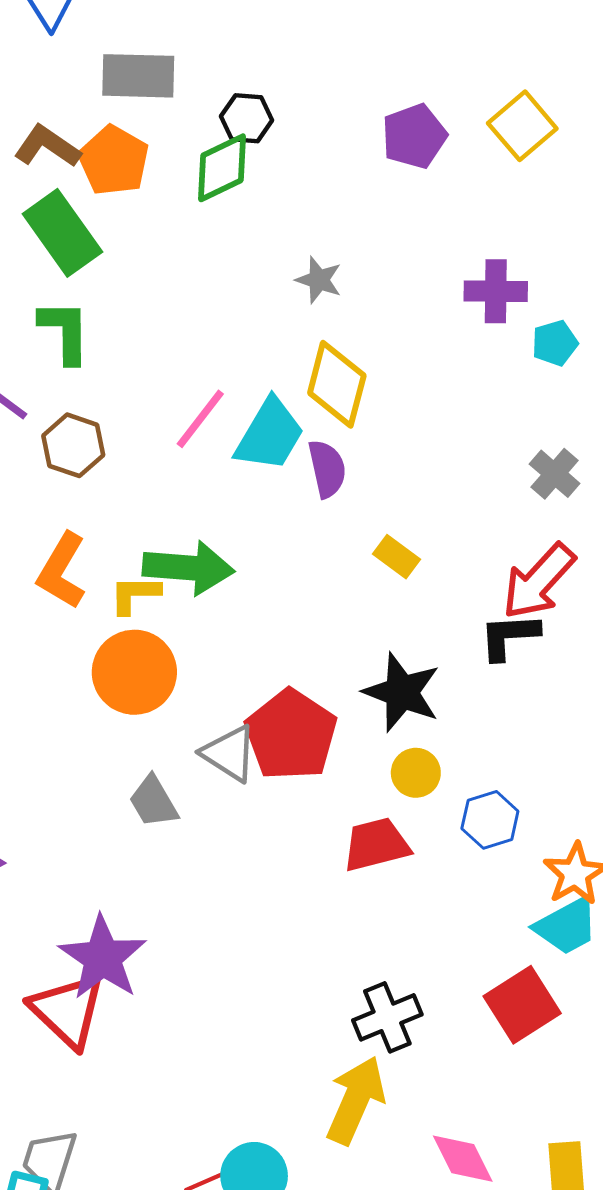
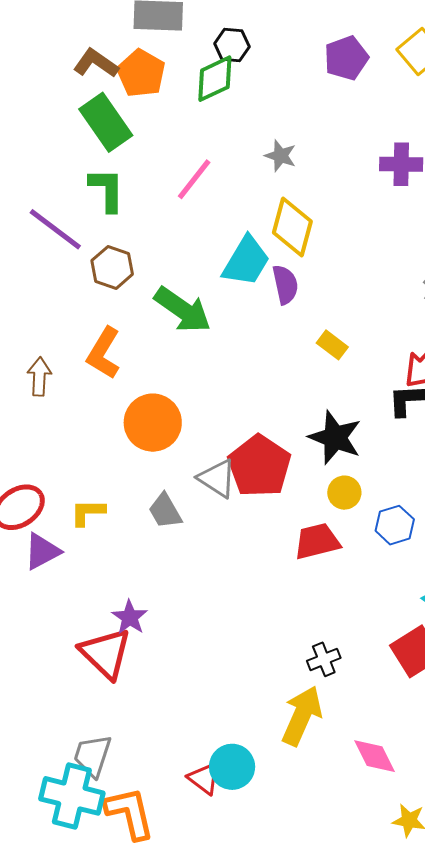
pink line: (200, 419) -> (194, 179), moved
green arrow: (188, 568) -> (183, 310), moved, turned 30
yellow L-shape: (135, 594) -> (88, 512), moved
purple star: (103, 958) -> (130, 617), size x0.6
black cross: (387, 1017) -> (324, 659), size x0.7

